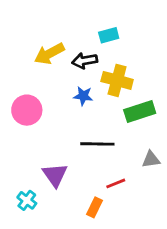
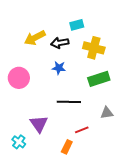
yellow cross: (117, 80) -> (94, 48), moved

